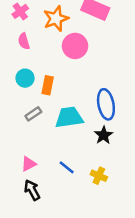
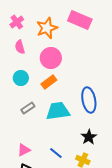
pink circle: (75, 46) -> (51, 58), moved
orange rectangle: (48, 85) -> (49, 82), moved, turned 42
black star: (104, 135) -> (89, 137), moved

